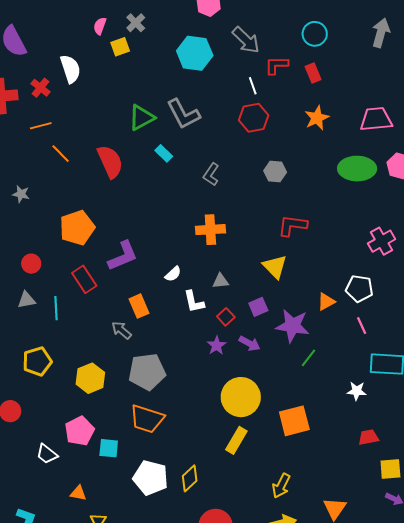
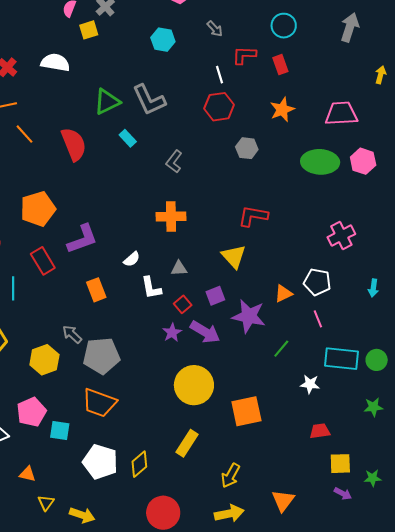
gray arrow: (246, 40) -> (215, 29), size x0.6
cyan hexagon: (195, 53) -> (163, 40), size x0.7
white semicircle: (70, 69) -> (55, 63), moved, turned -64
gray hexagon: (275, 172) -> (247, 148), moved
gray arrow: (121, 330) -> (72, 334), moved
purple arrow: (249, 343) -> (205, 332), size x1.4
green line: (308, 358) -> (281, 349), moved
yellow rectangle: (236, 440) -> (187, 443), moved

